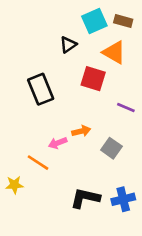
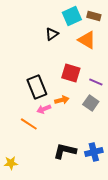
red square: (93, 79) -> (71, 73), moved
black rectangle: (41, 89) -> (37, 87), moved
gray square: (111, 148) -> (91, 103), moved
yellow star: (14, 185) -> (11, 163), moved

